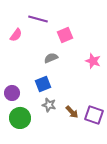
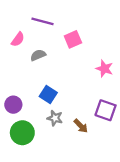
gray semicircle: (51, 58) -> (38, 55), moved
blue square: (43, 84) -> (48, 94), turned -35
purple square: (94, 115) -> (106, 110), moved

